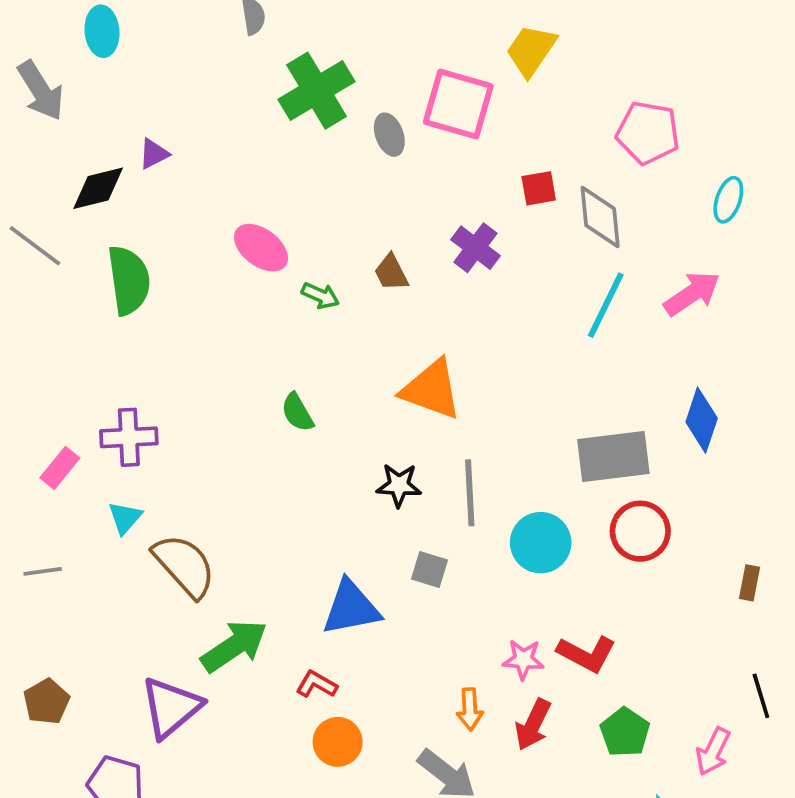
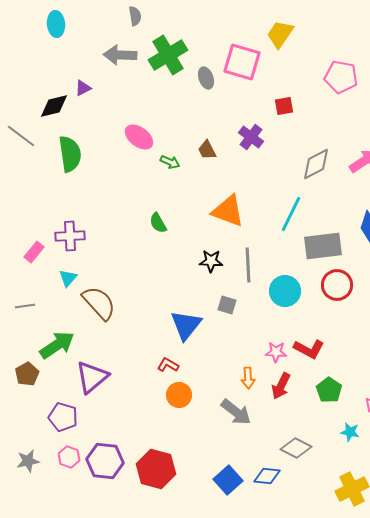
gray arrow: (41, 91) -> (120, 55), moved, turned 124
gray diamond: (600, 217) -> (316, 164), moved, turned 68
cyan line: (606, 305) -> (291, 214), moved
blue triangle: (351, 608) -> (186, 325), turned -40
green arrow: (234, 646) -> (57, 345), moved

